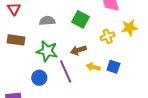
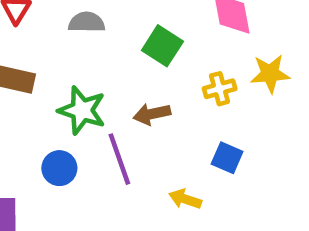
gray semicircle: (47, 21) -> (87, 22), moved
yellow arrow: (93, 67) -> (185, 199), moved

